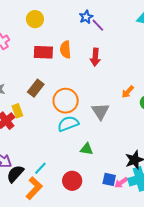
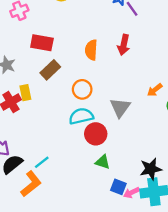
orange semicircle: (65, 50) -> (91, 50), moved
red rectangle: (43, 52) -> (42, 43), moved
orange circle: (66, 101) -> (82, 89), size x0.7
green triangle: (87, 149) -> (103, 162), moved
red circle: (72, 181) -> (96, 134), moved

